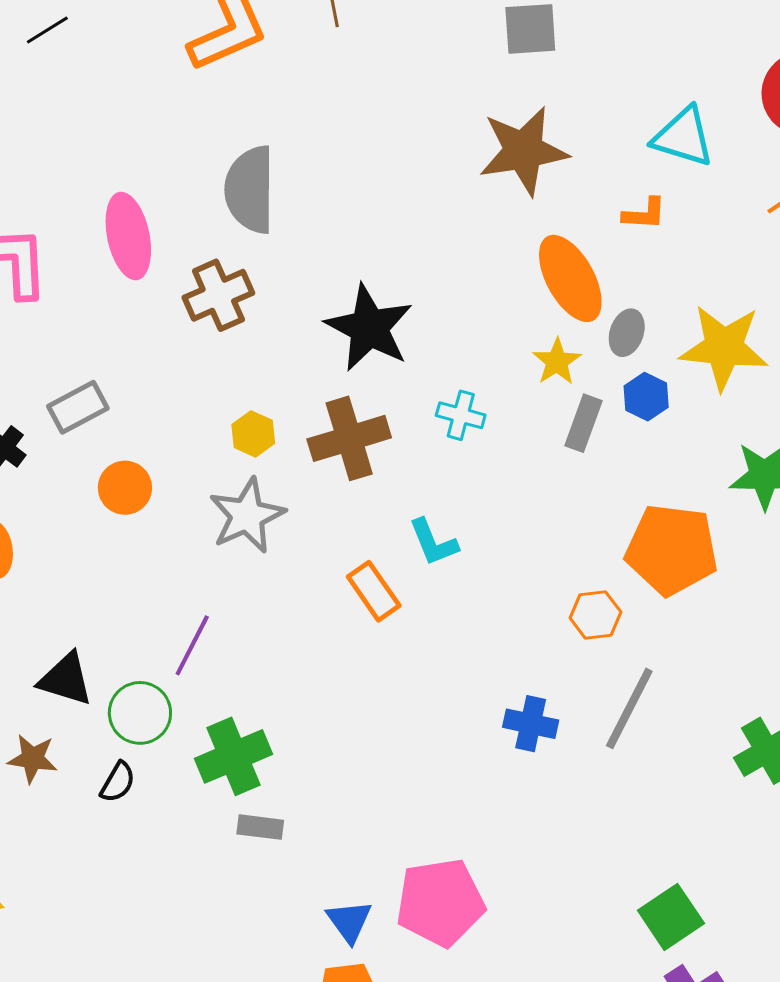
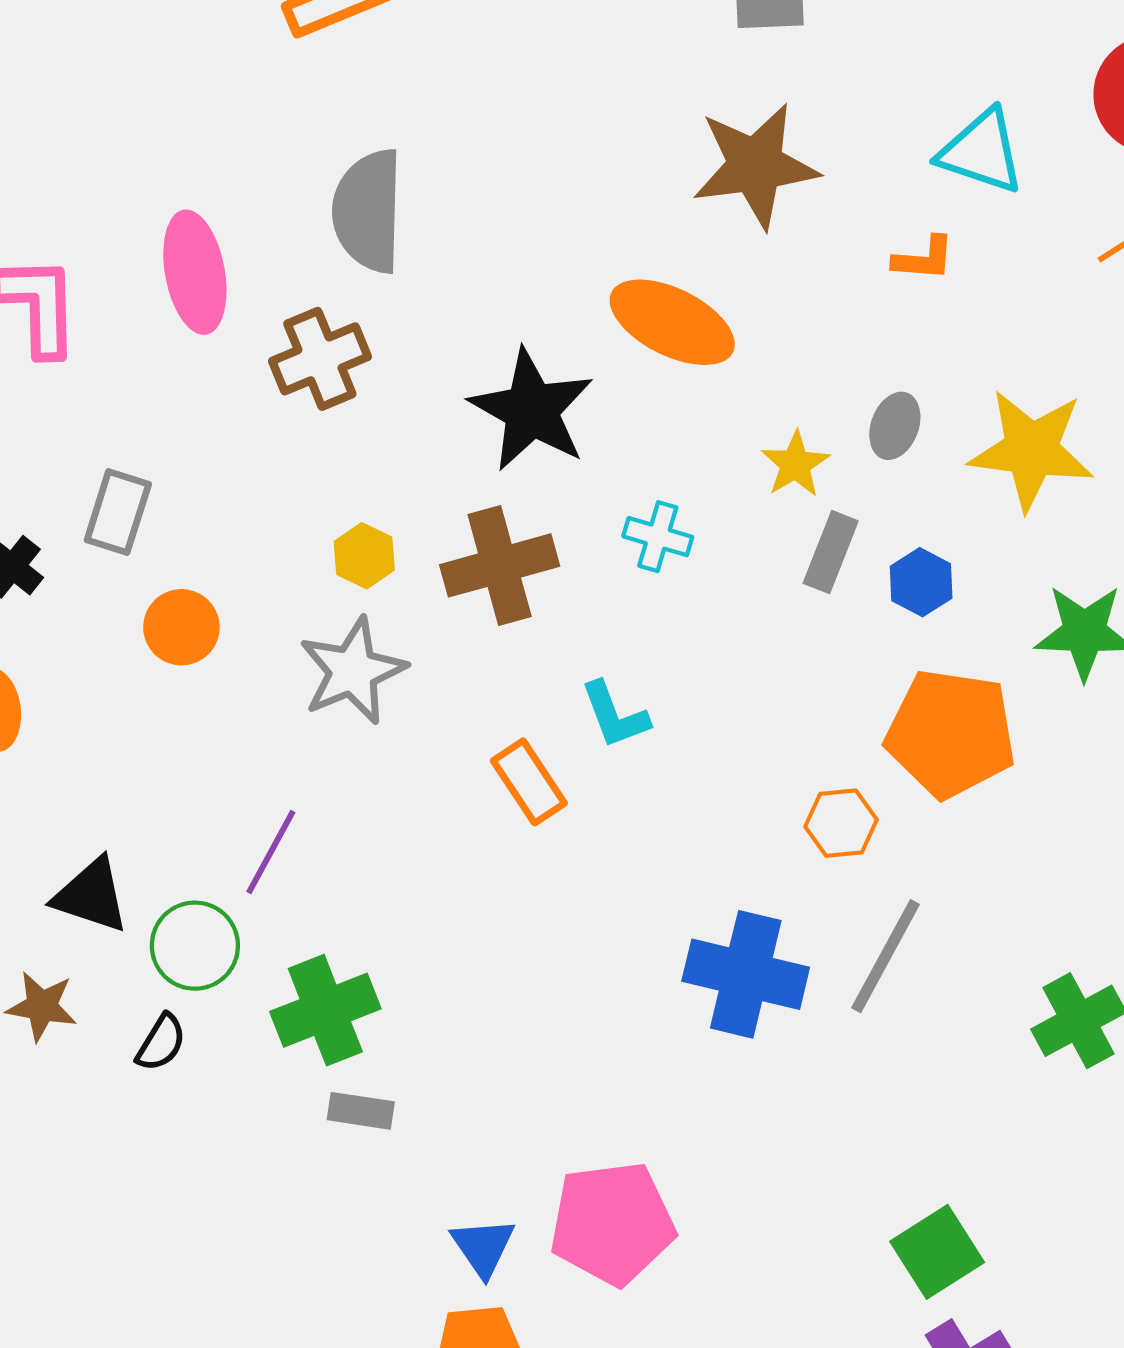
orange ellipse: (570, 278) -> (672, 322), moved, turned -36
blue hexagon: (646, 397) -> (921, 582), moved
gray rectangle: (78, 407) -> (118, 512), turned -46
blue cross: (531, 724) -> (746, 974), size x1.6

